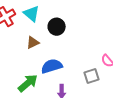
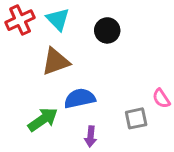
black circle: (57, 27) -> (107, 30), moved
brown triangle: (33, 43) -> (56, 62), size x1.5

